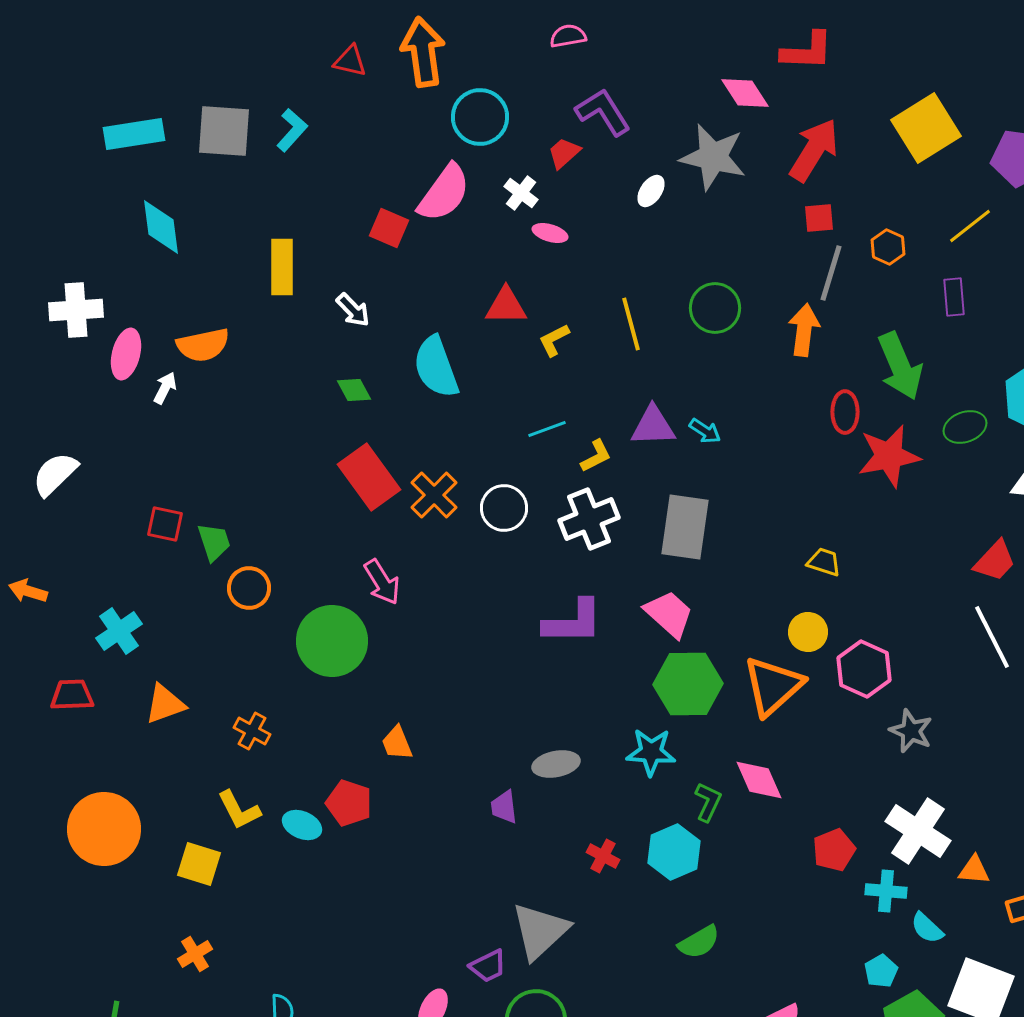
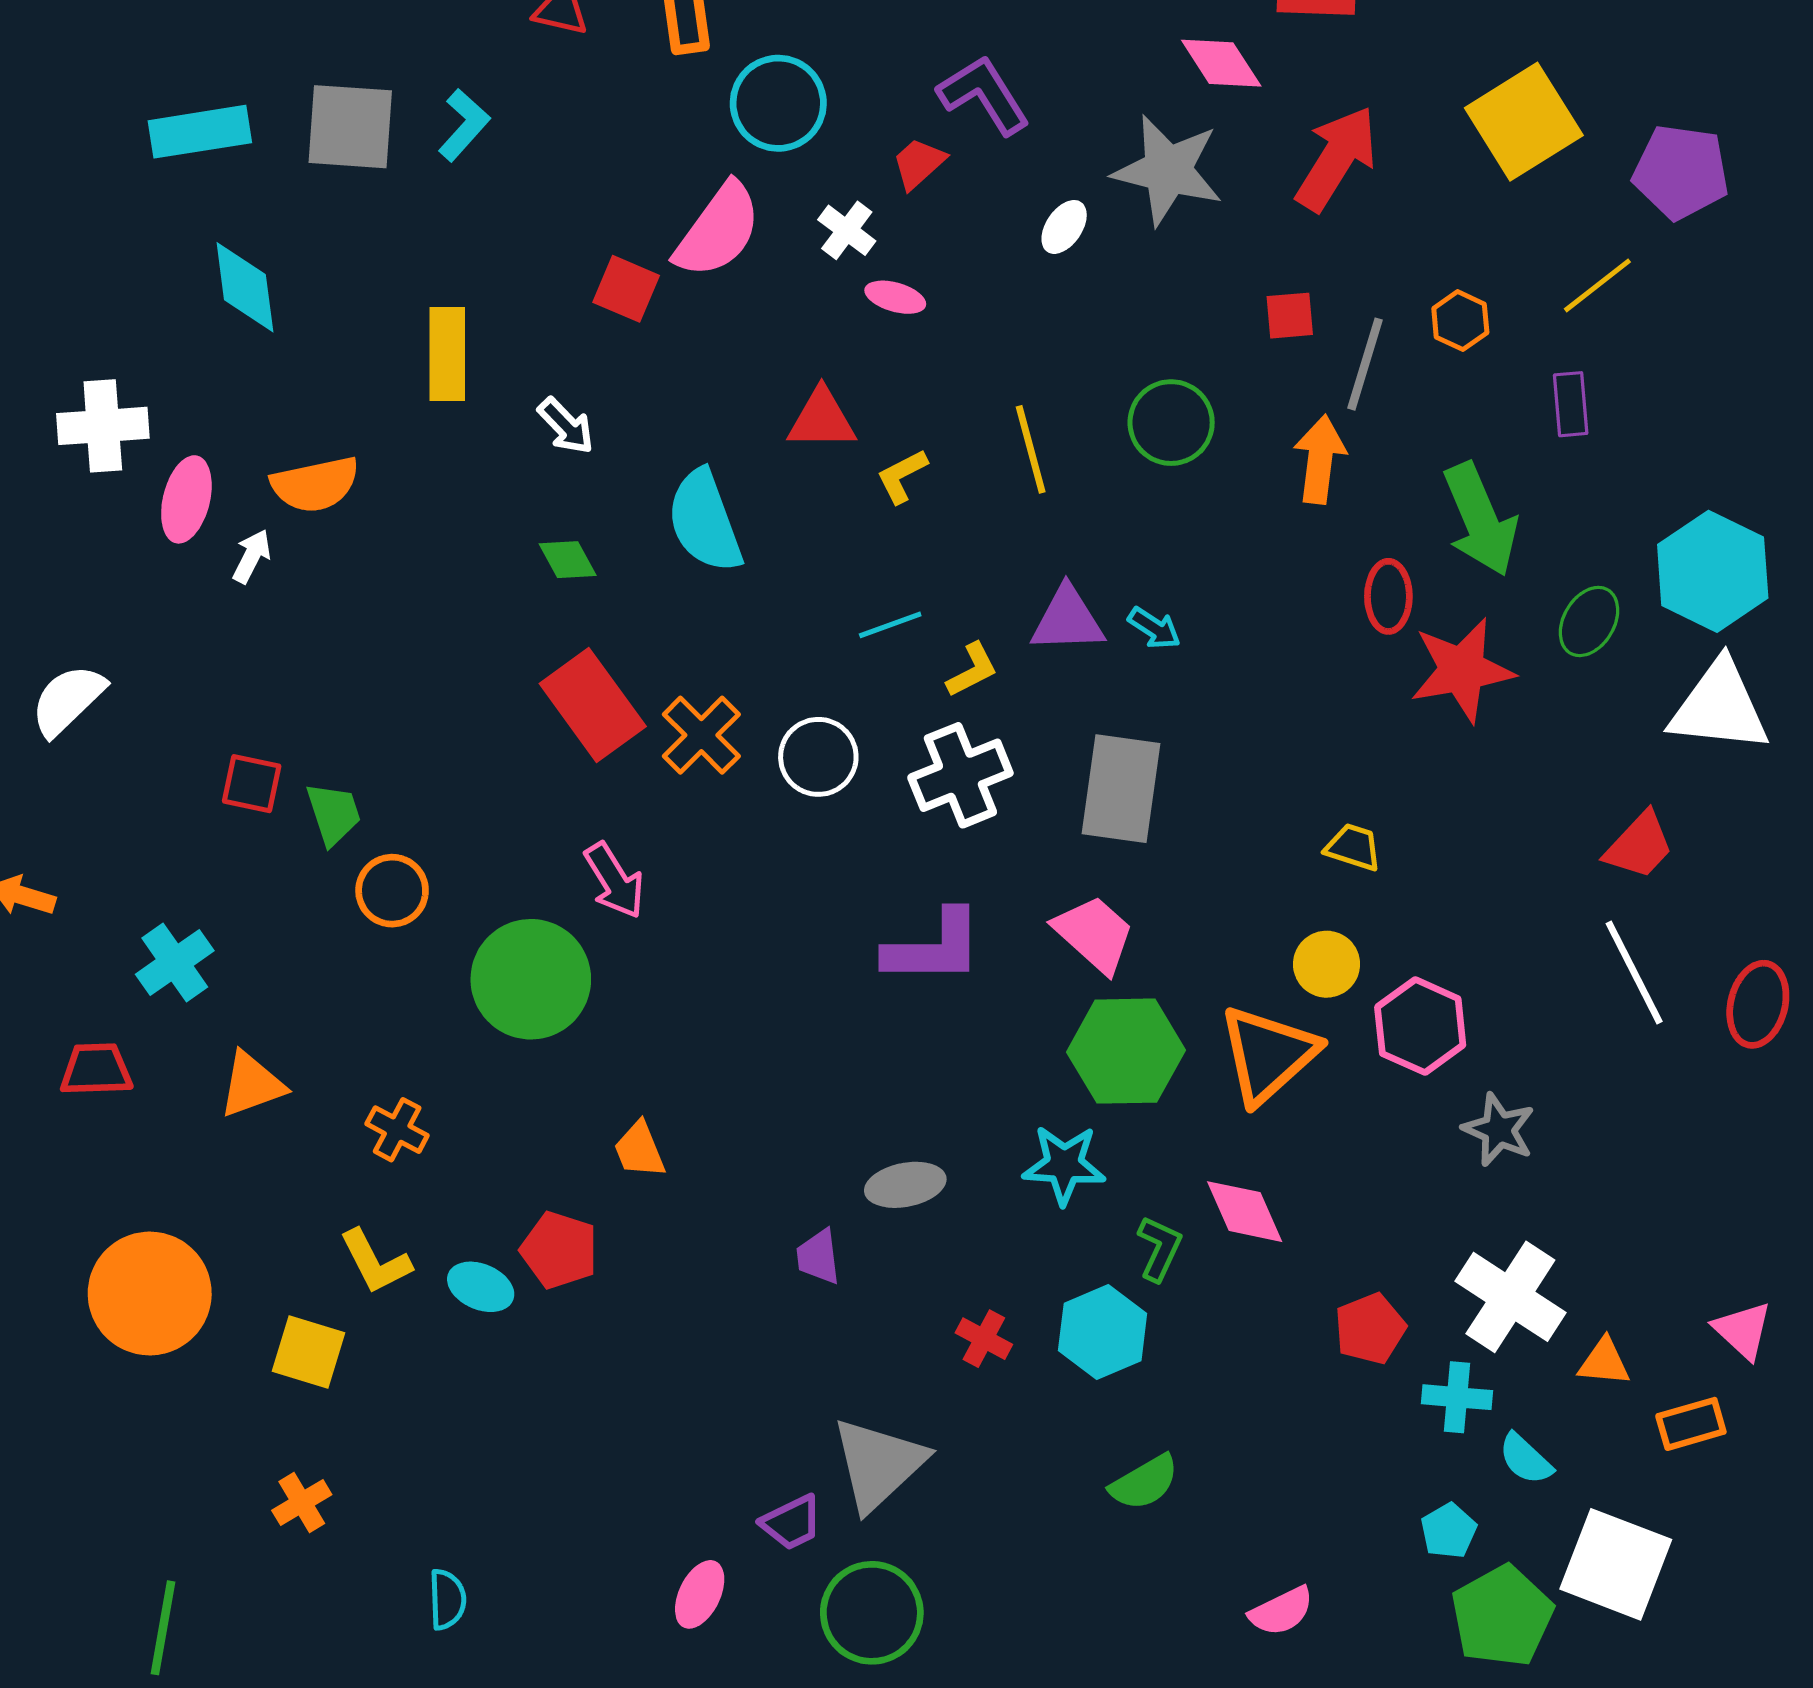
red square: (819, 218) -> (1290, 316), moved
green ellipse: (965, 427) -> (1589, 621), turned -39

